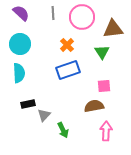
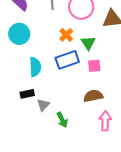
green triangle: (102, 52) -> (88, 43), moved
cyan semicircle: (19, 73) -> (35, 67), moved
pink square: (104, 86) -> (94, 66), moved

